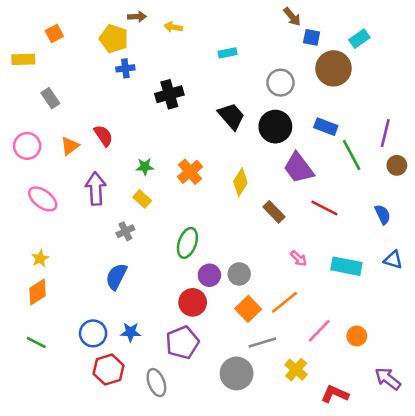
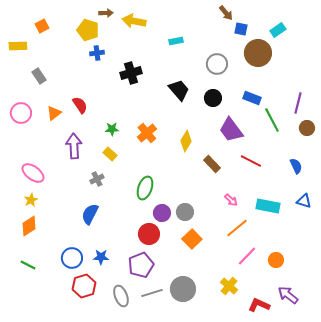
yellow arrow: (173, 27) -> (134, 21), size x1.6
black circle: (275, 127) -> (213, 98), size x0.7
pink ellipse: (43, 199) -> (33, 173), moved
orange line: (284, 302) -> (237, 228), moved
gray line: (262, 342) -> (152, 293), moved
purple arrow: (388, 379) -> (288, 295), moved

